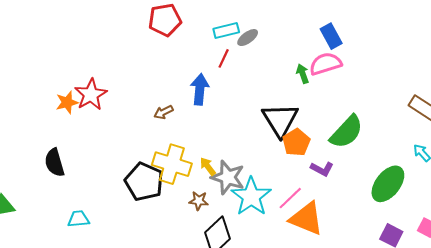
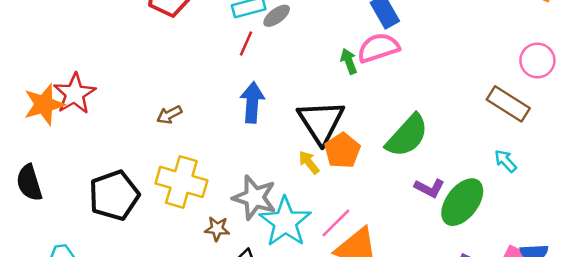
blue arrow: (200, 89) -> (252, 102), moved
orange star: (67, 102) -> (44, 104), size x1.4
yellow arrow: (208, 166) -> (309, 162), moved
purple L-shape: (322, 169) -> (429, 188), moved
black pentagon: (144, 182) -> (114, 195), moved, turned 30

